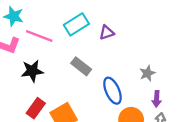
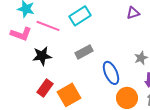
purple triangle: (107, 33) -> (133, 13), moved
gray rectangle: (81, 66) -> (84, 52), turned -66

